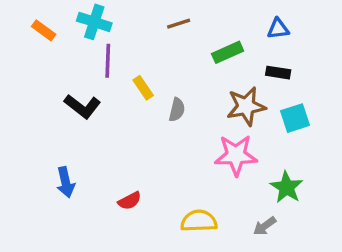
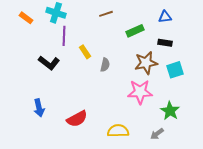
red semicircle: (130, 201) -> (77, 119), size x1.5

